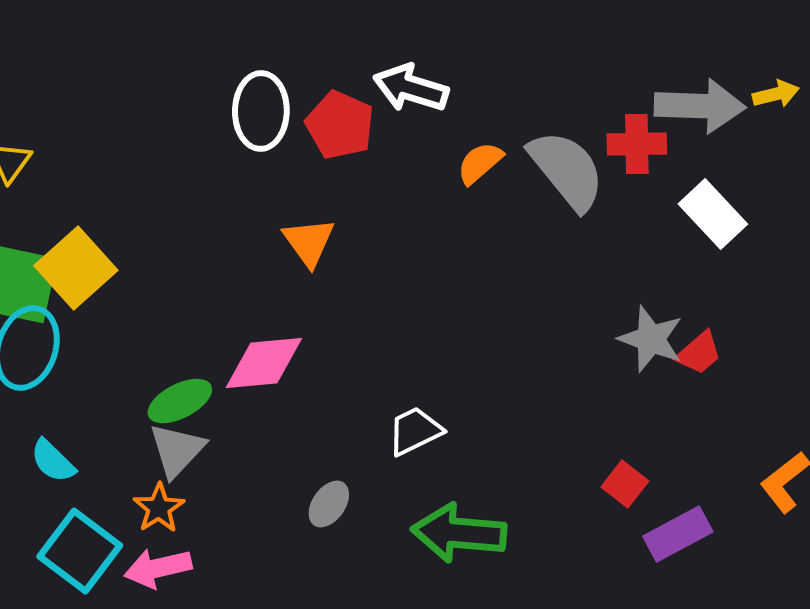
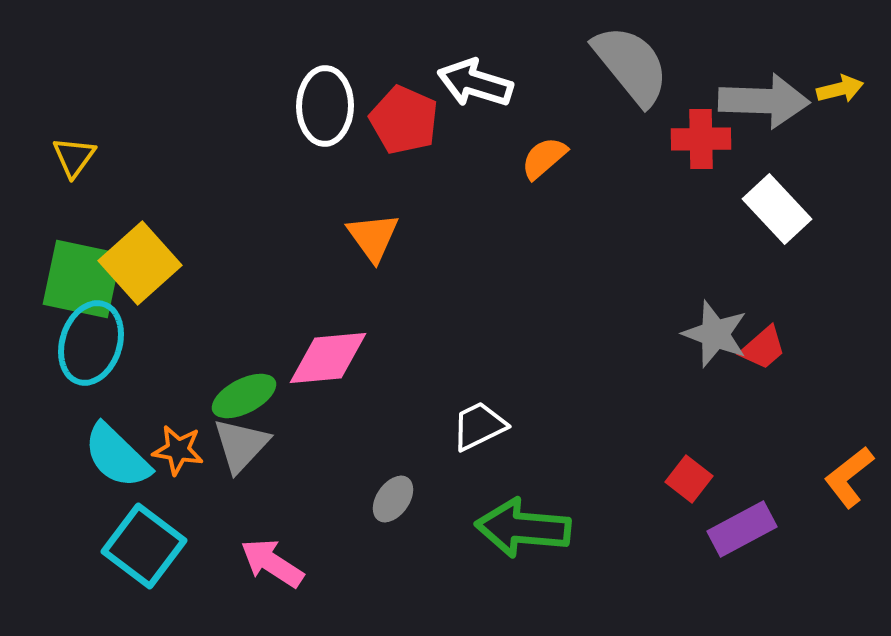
gray semicircle: (567, 170) -> (631, 65), moved
cyan semicircle: (53, 461) -> (117, 456), size x1.5
orange star: (159, 508) -> (178, 450), moved, turned -30
pink arrow: (158, 568) -> (272, 563), moved, turned 46

